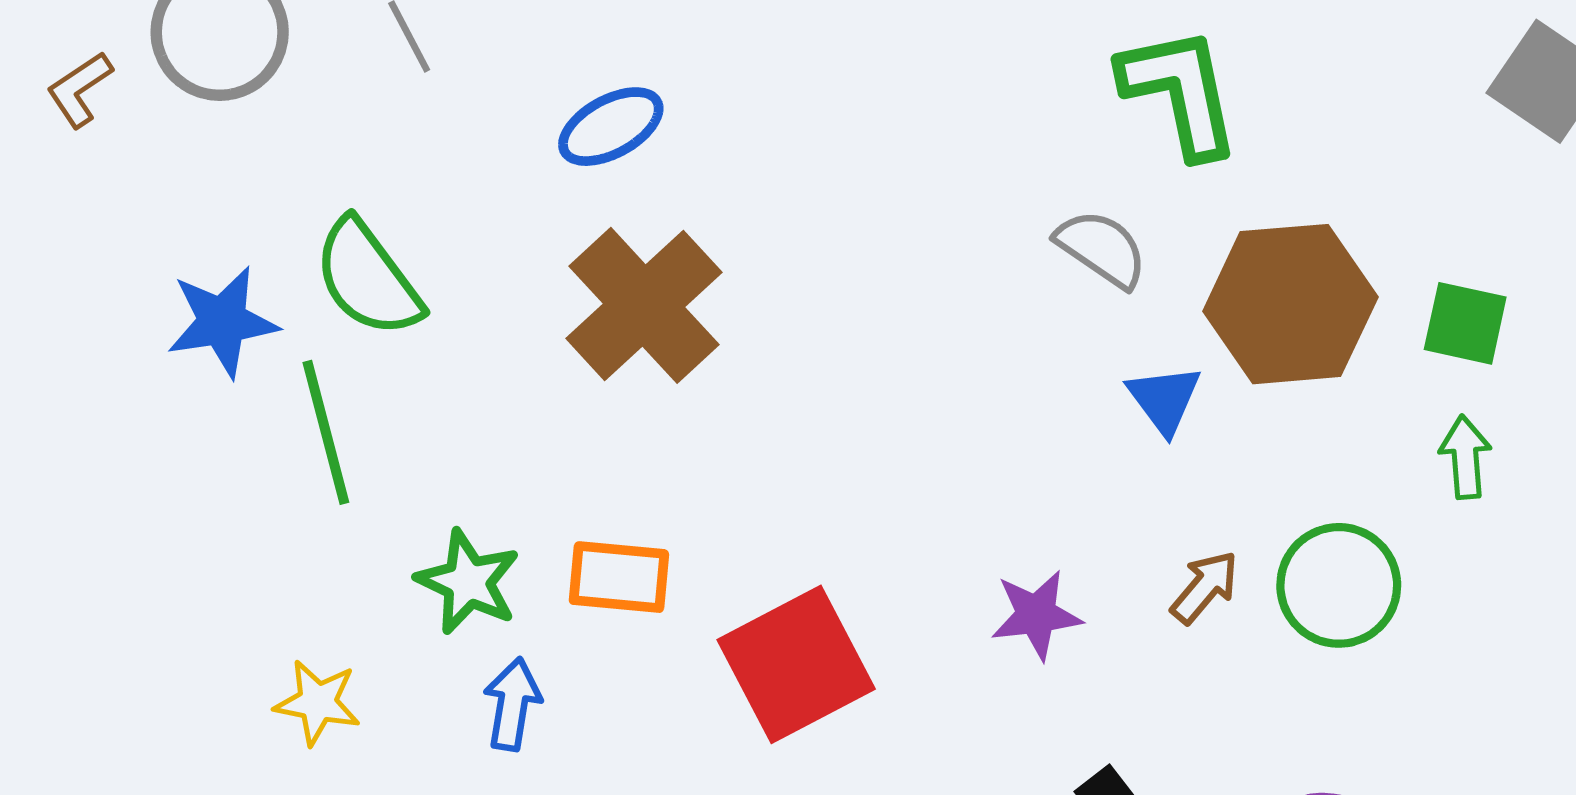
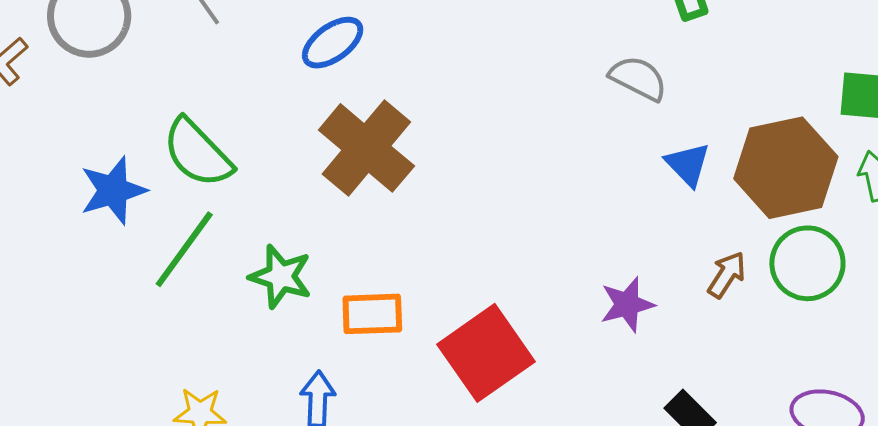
brown hexagon: (1290, 304) -> (786, 168), moved
green line: (326, 432) -> (184, 249), turned 58
green star: (468, 582) -> (281, 277), moved

